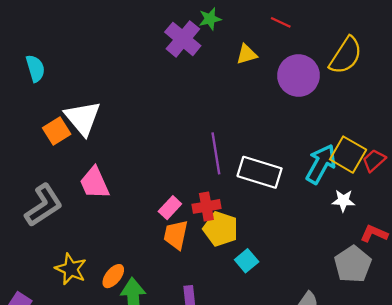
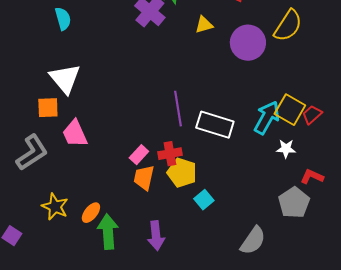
cyan semicircle: (35, 68) -> (63, 19), moved
orange square: (57, 131) -> (48, 108), moved, turned 30

